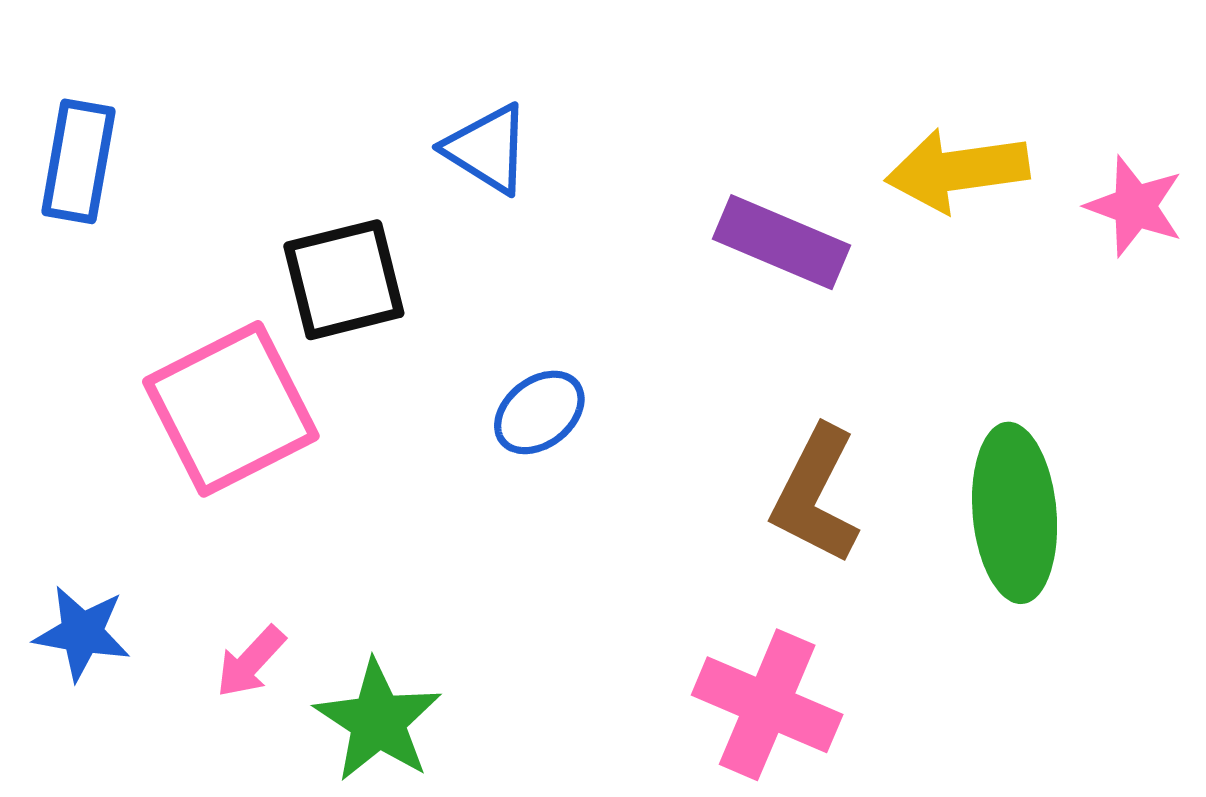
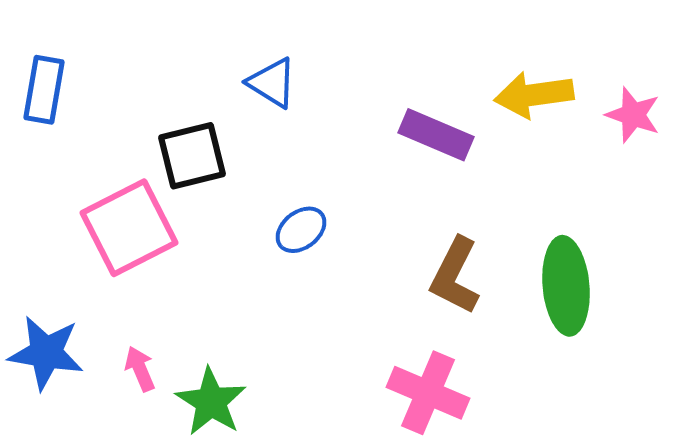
blue star: (82, 633) -> (46, 353), size x1.4
pink arrow: (251, 662) -> (140, 369), turned 114

